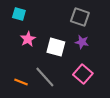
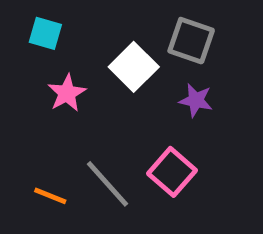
white square: (56, 47) -> (134, 67), moved, turned 30
pink square: (83, 74) -> (172, 172), moved

